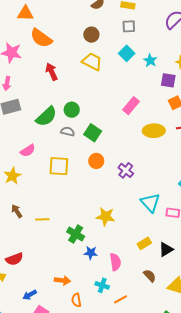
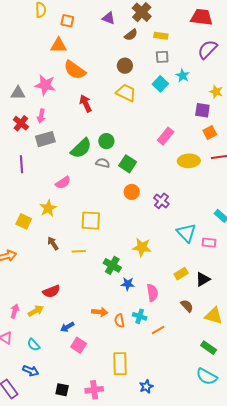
cyan star: (150, 60) -> (183, 76), moved
yellow square: (59, 166) -> (91, 221), moved
orange semicircle: (76, 300) -> (119, 321), moved

